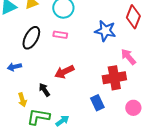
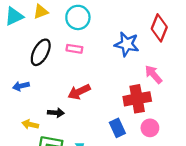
black arrow: (44, 90) -> (56, 113), turned 128
yellow arrow: (22, 100) -> (30, 124), turned 120
pink circle: (133, 108) -> (150, 128), moved

